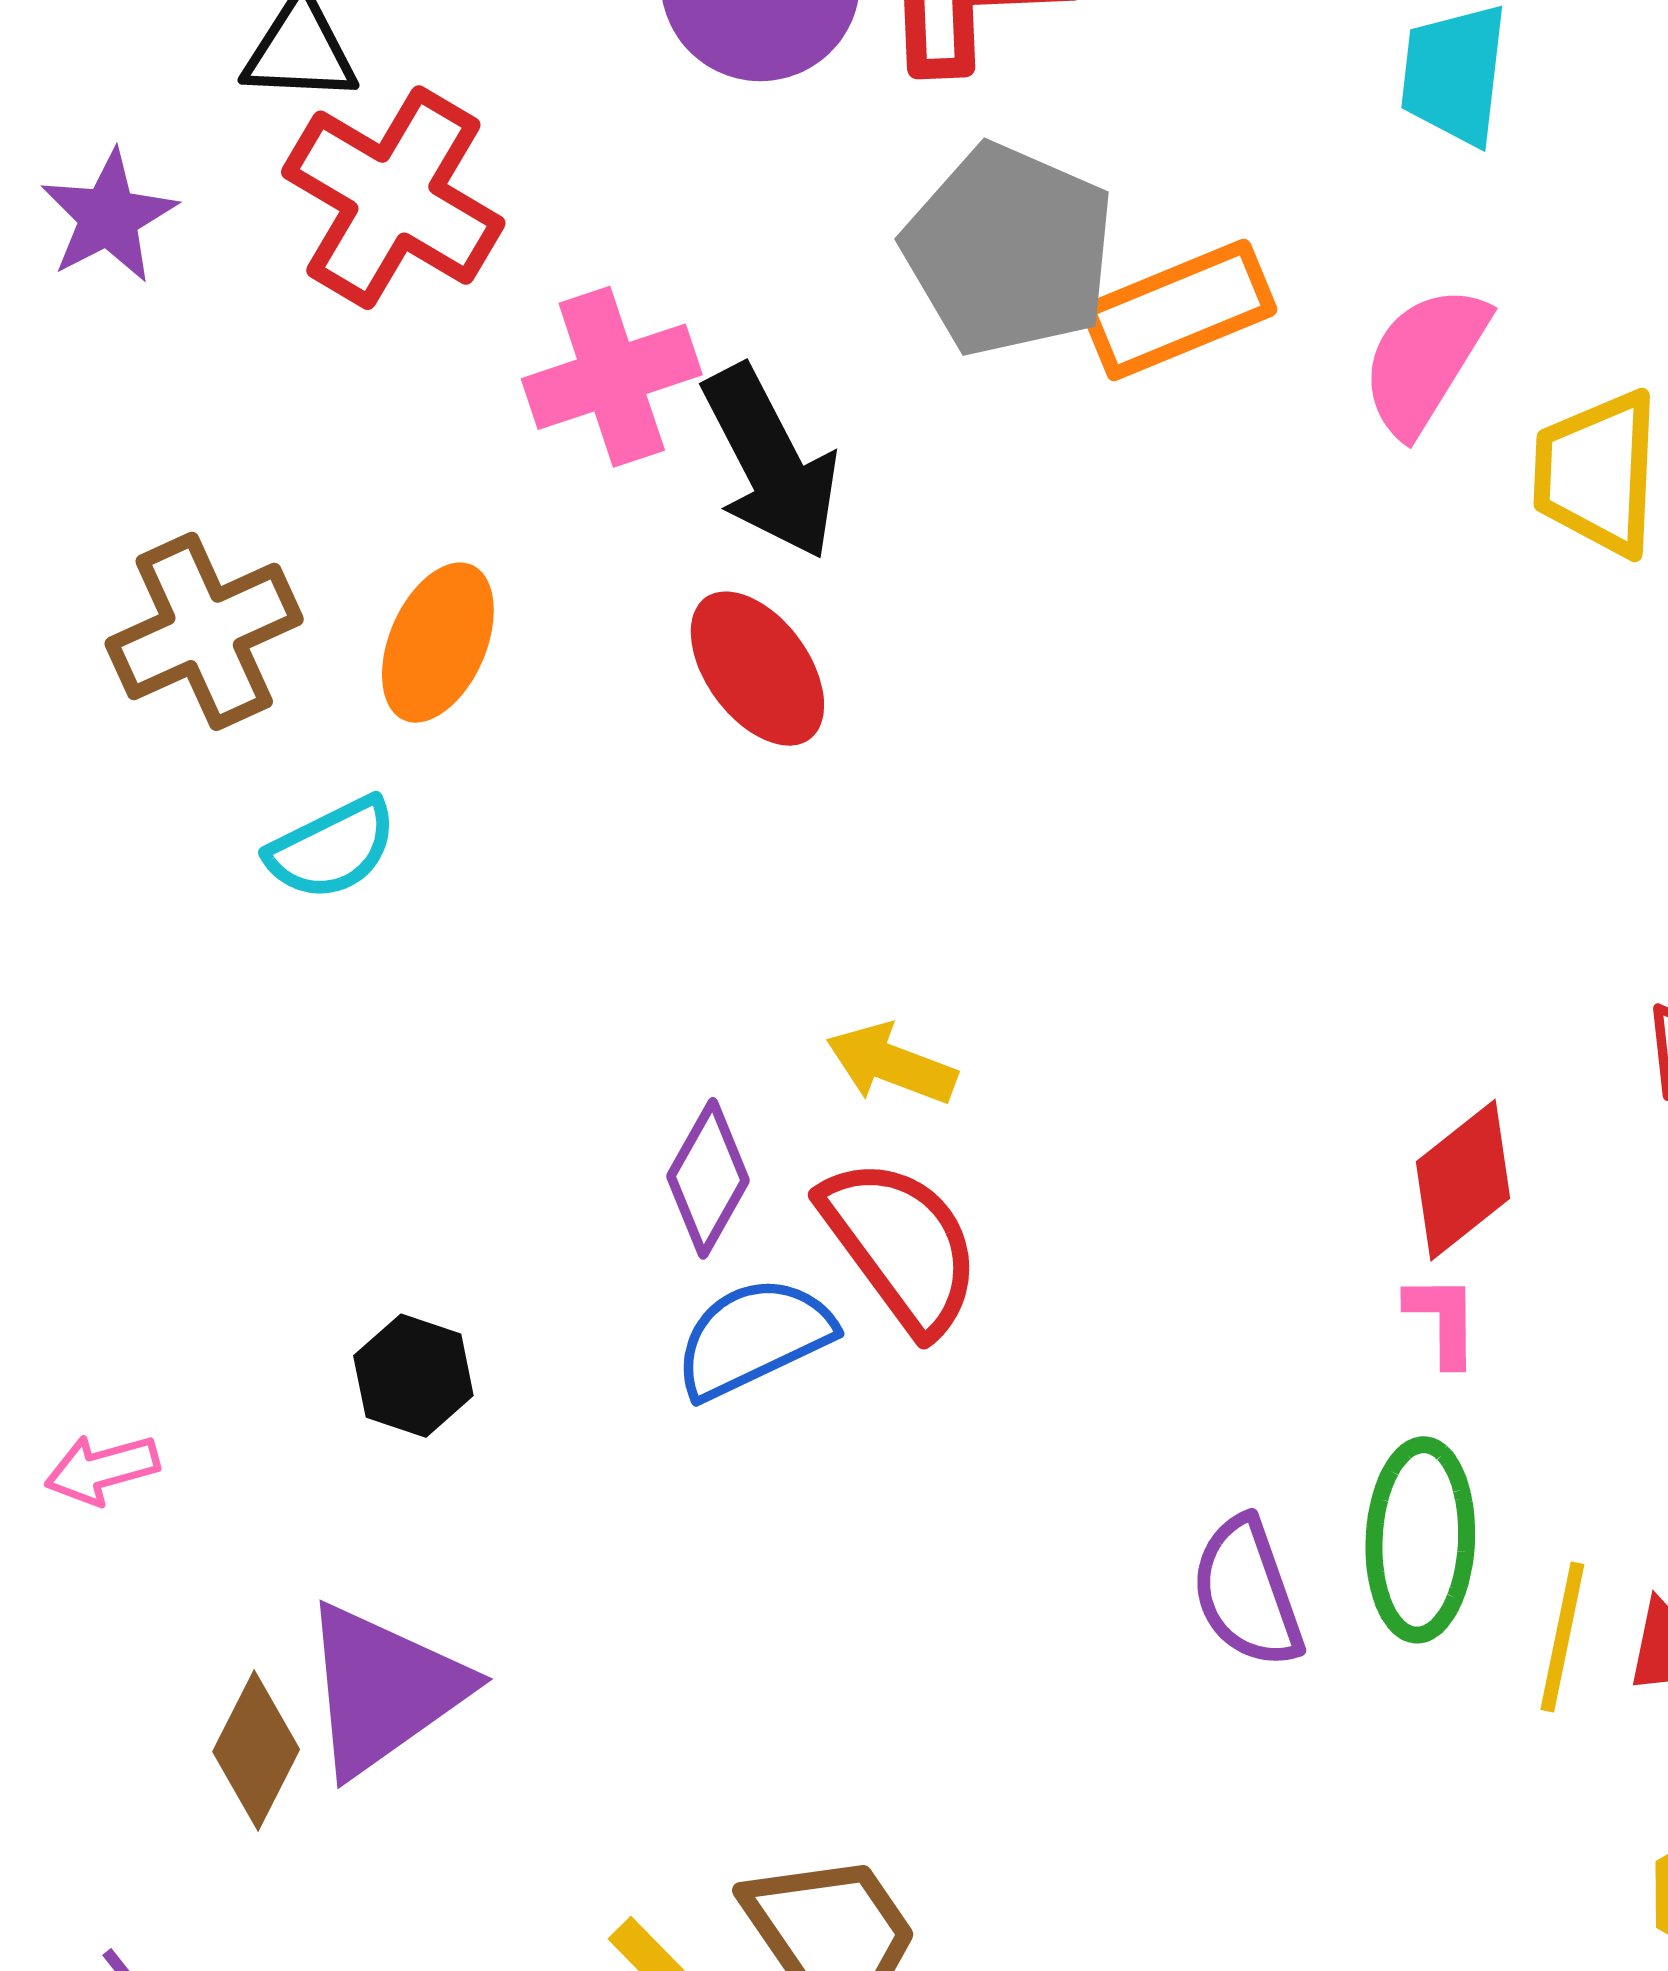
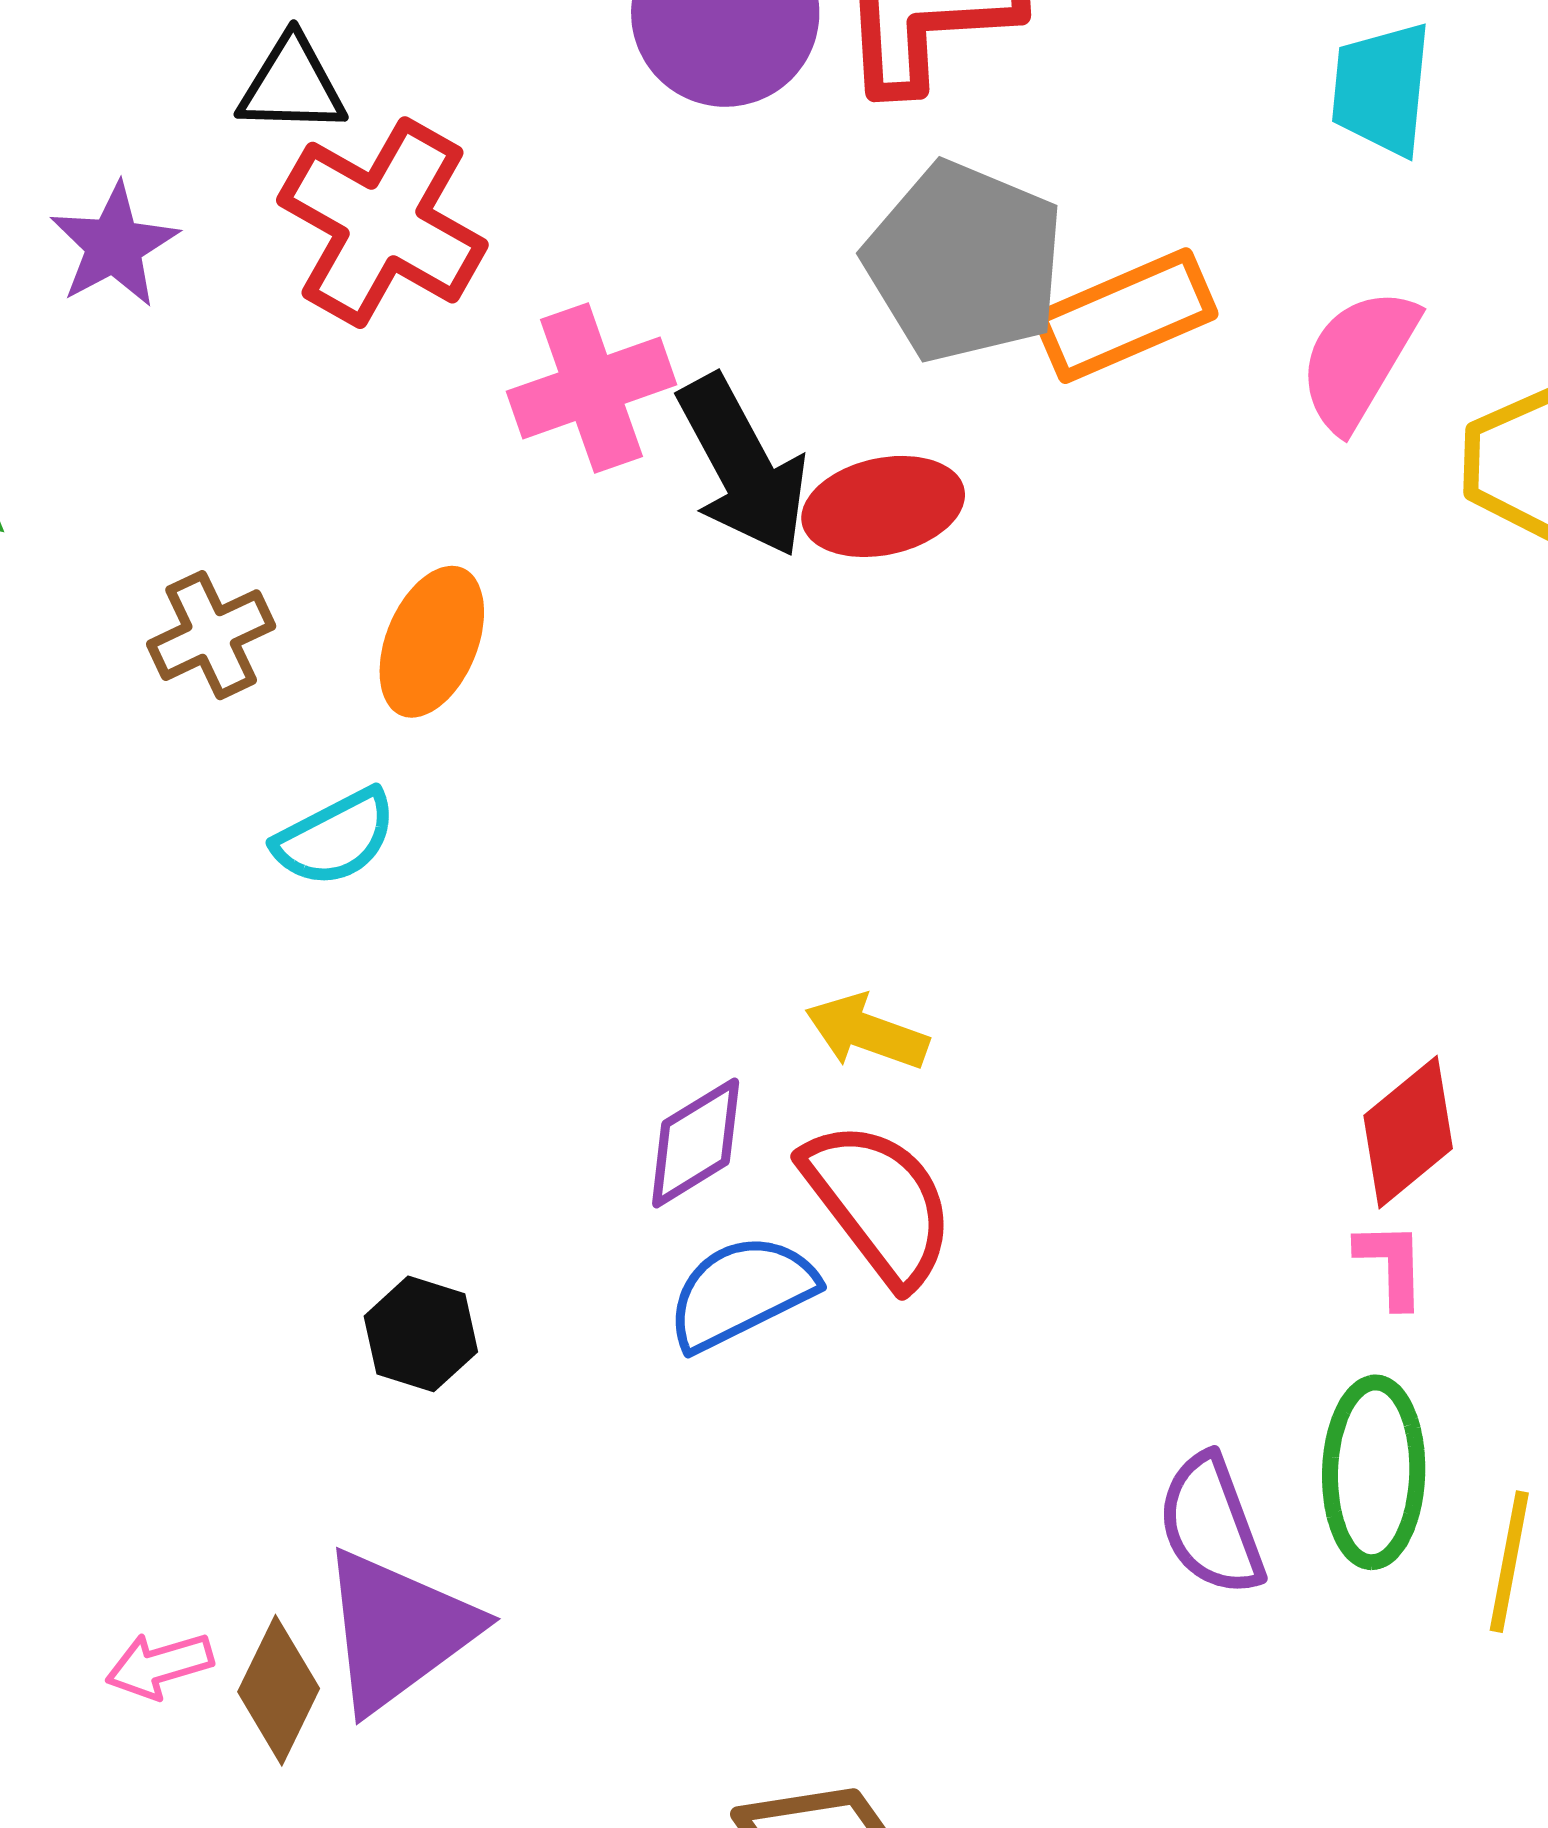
brown cross: (204, 631) -> (211, 635), size x0.7
red ellipse: (757, 669) -> (883, 506), moved, turned -65
purple diamond: (708, 1178) -> (696, 1143), turned 30
pink arrow: (102, 1469) -> (159, 1665), moved

